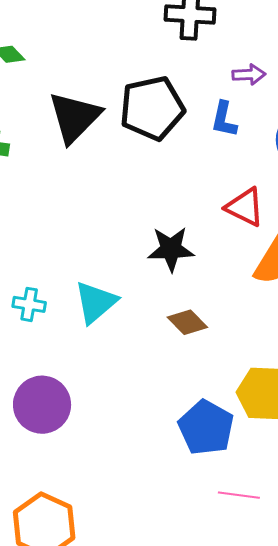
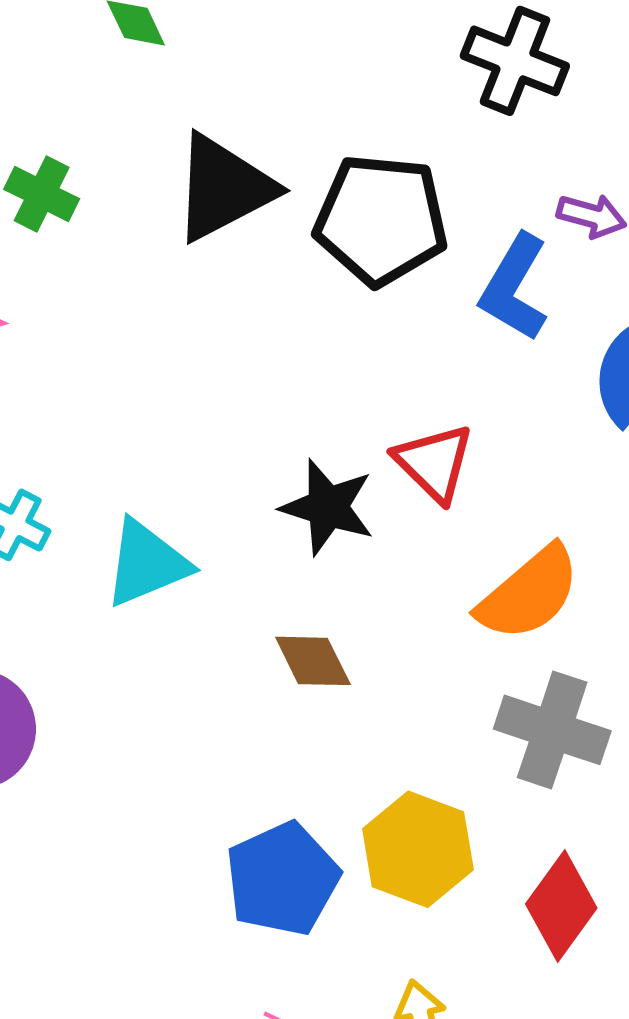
blue L-shape: (224, 119) -> (514, 288), size x1.4
red triangle: (245, 207) -> (434, 463), moved

